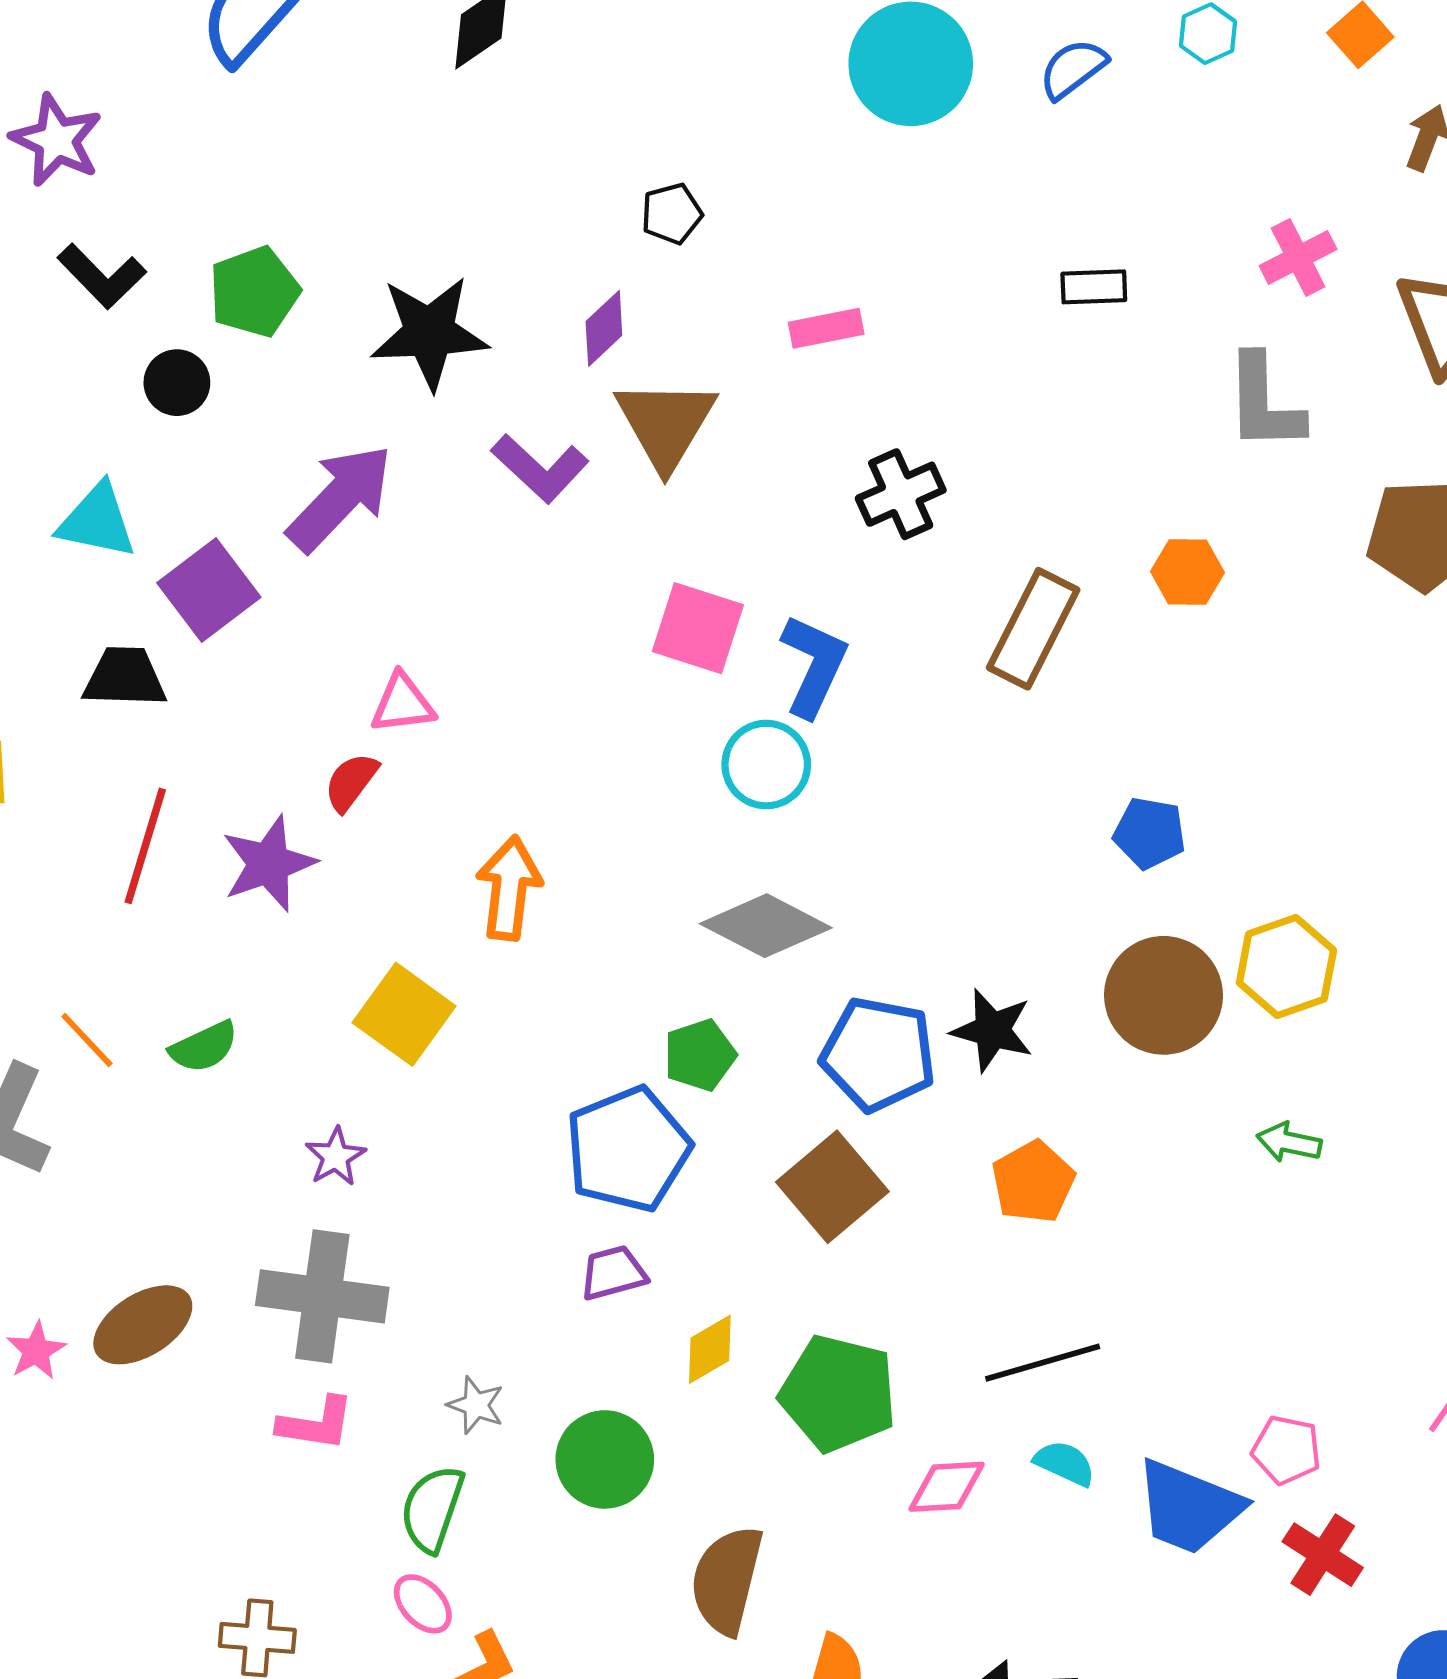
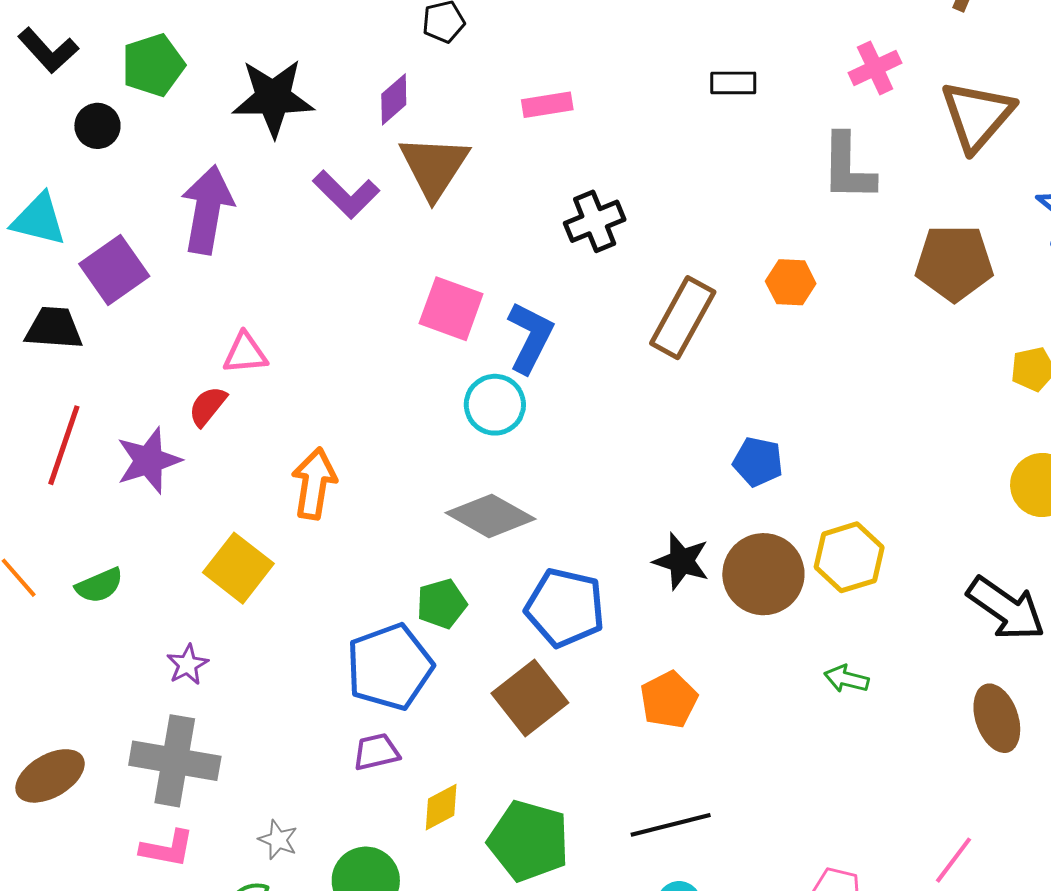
purple arrow: (340, 498) -> (207, 210), turned -36
black star: (992, 1030) -> (681, 561), moved

